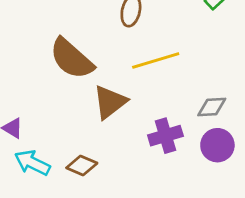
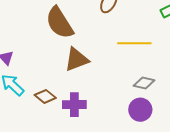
yellow line: (156, 61) -> (134, 43), moved
purple cross: (165, 136) -> (74, 105), moved

